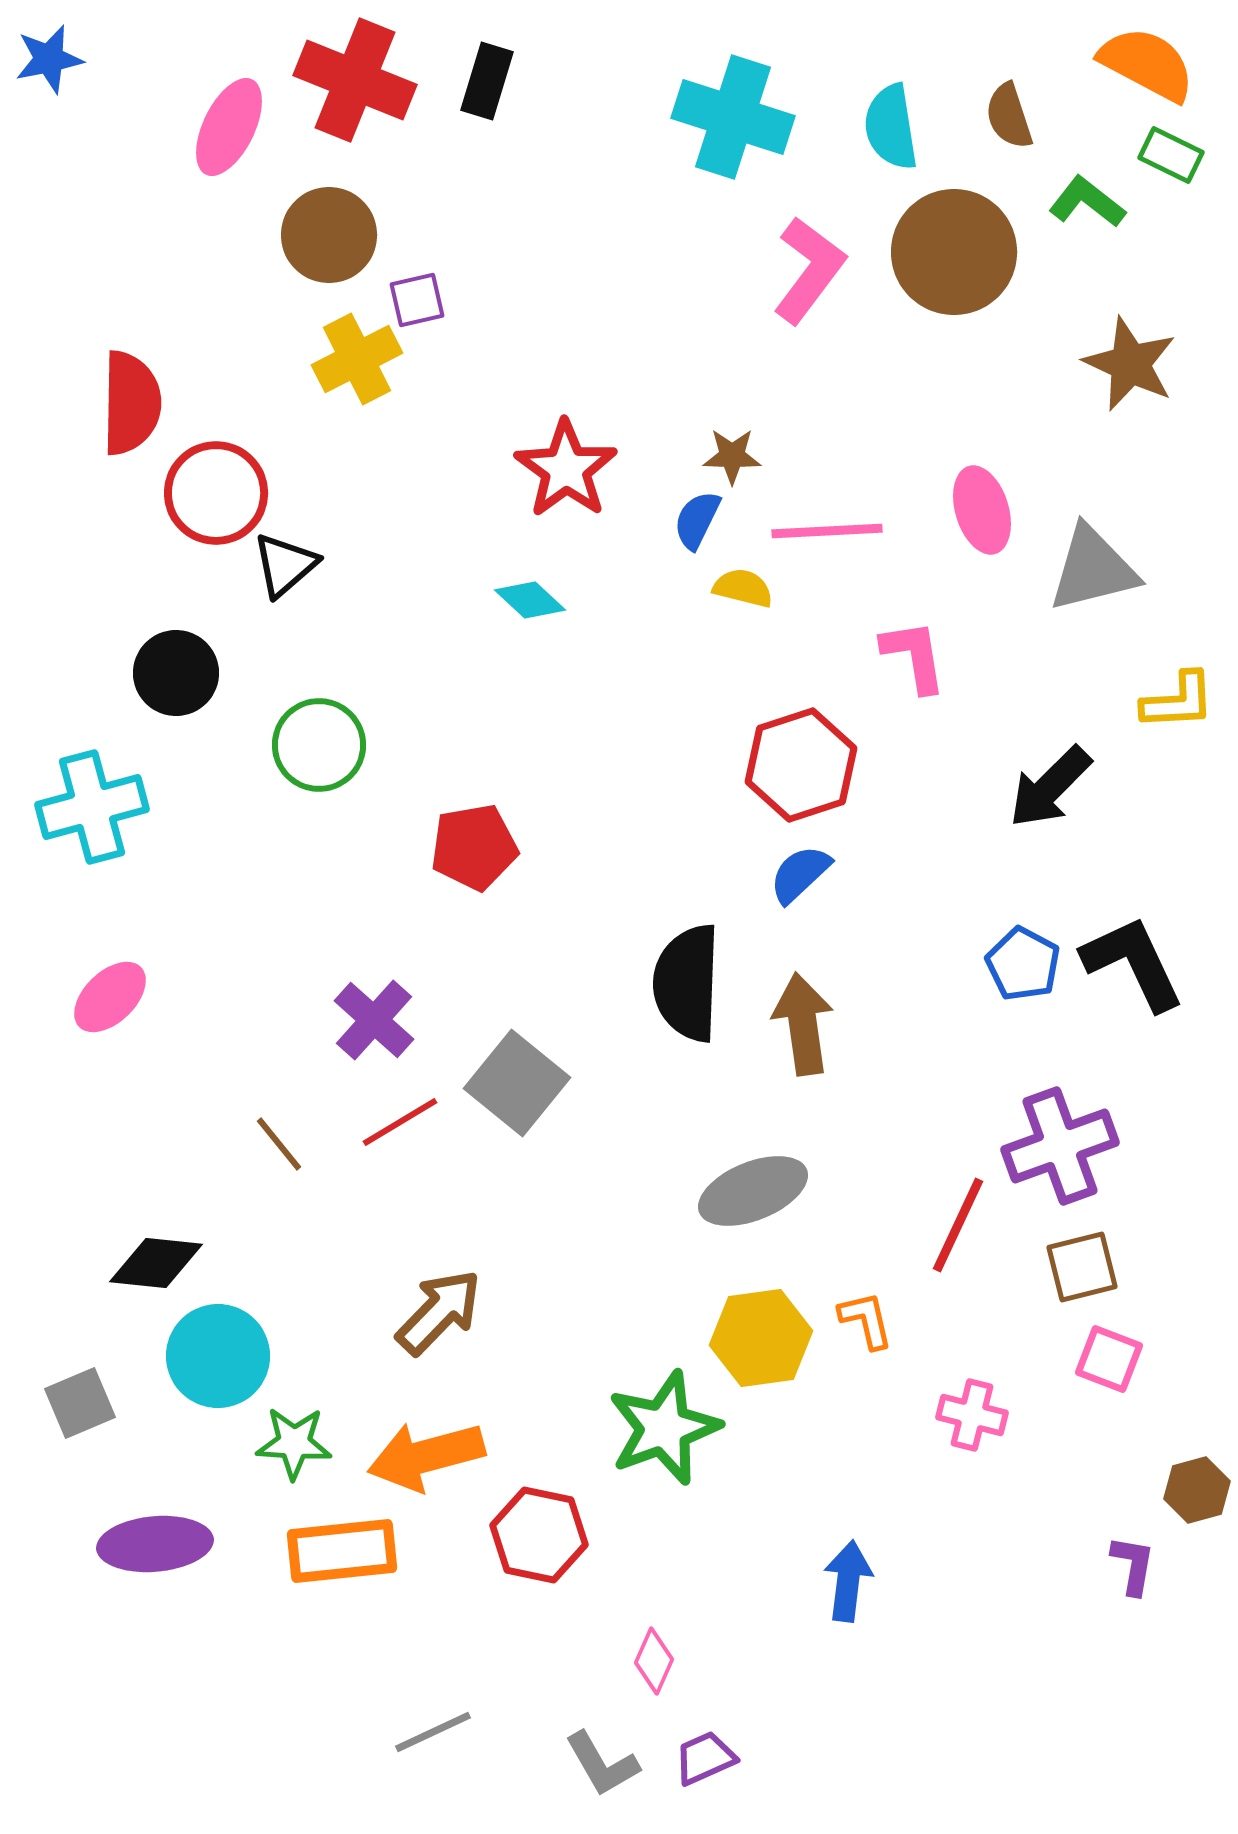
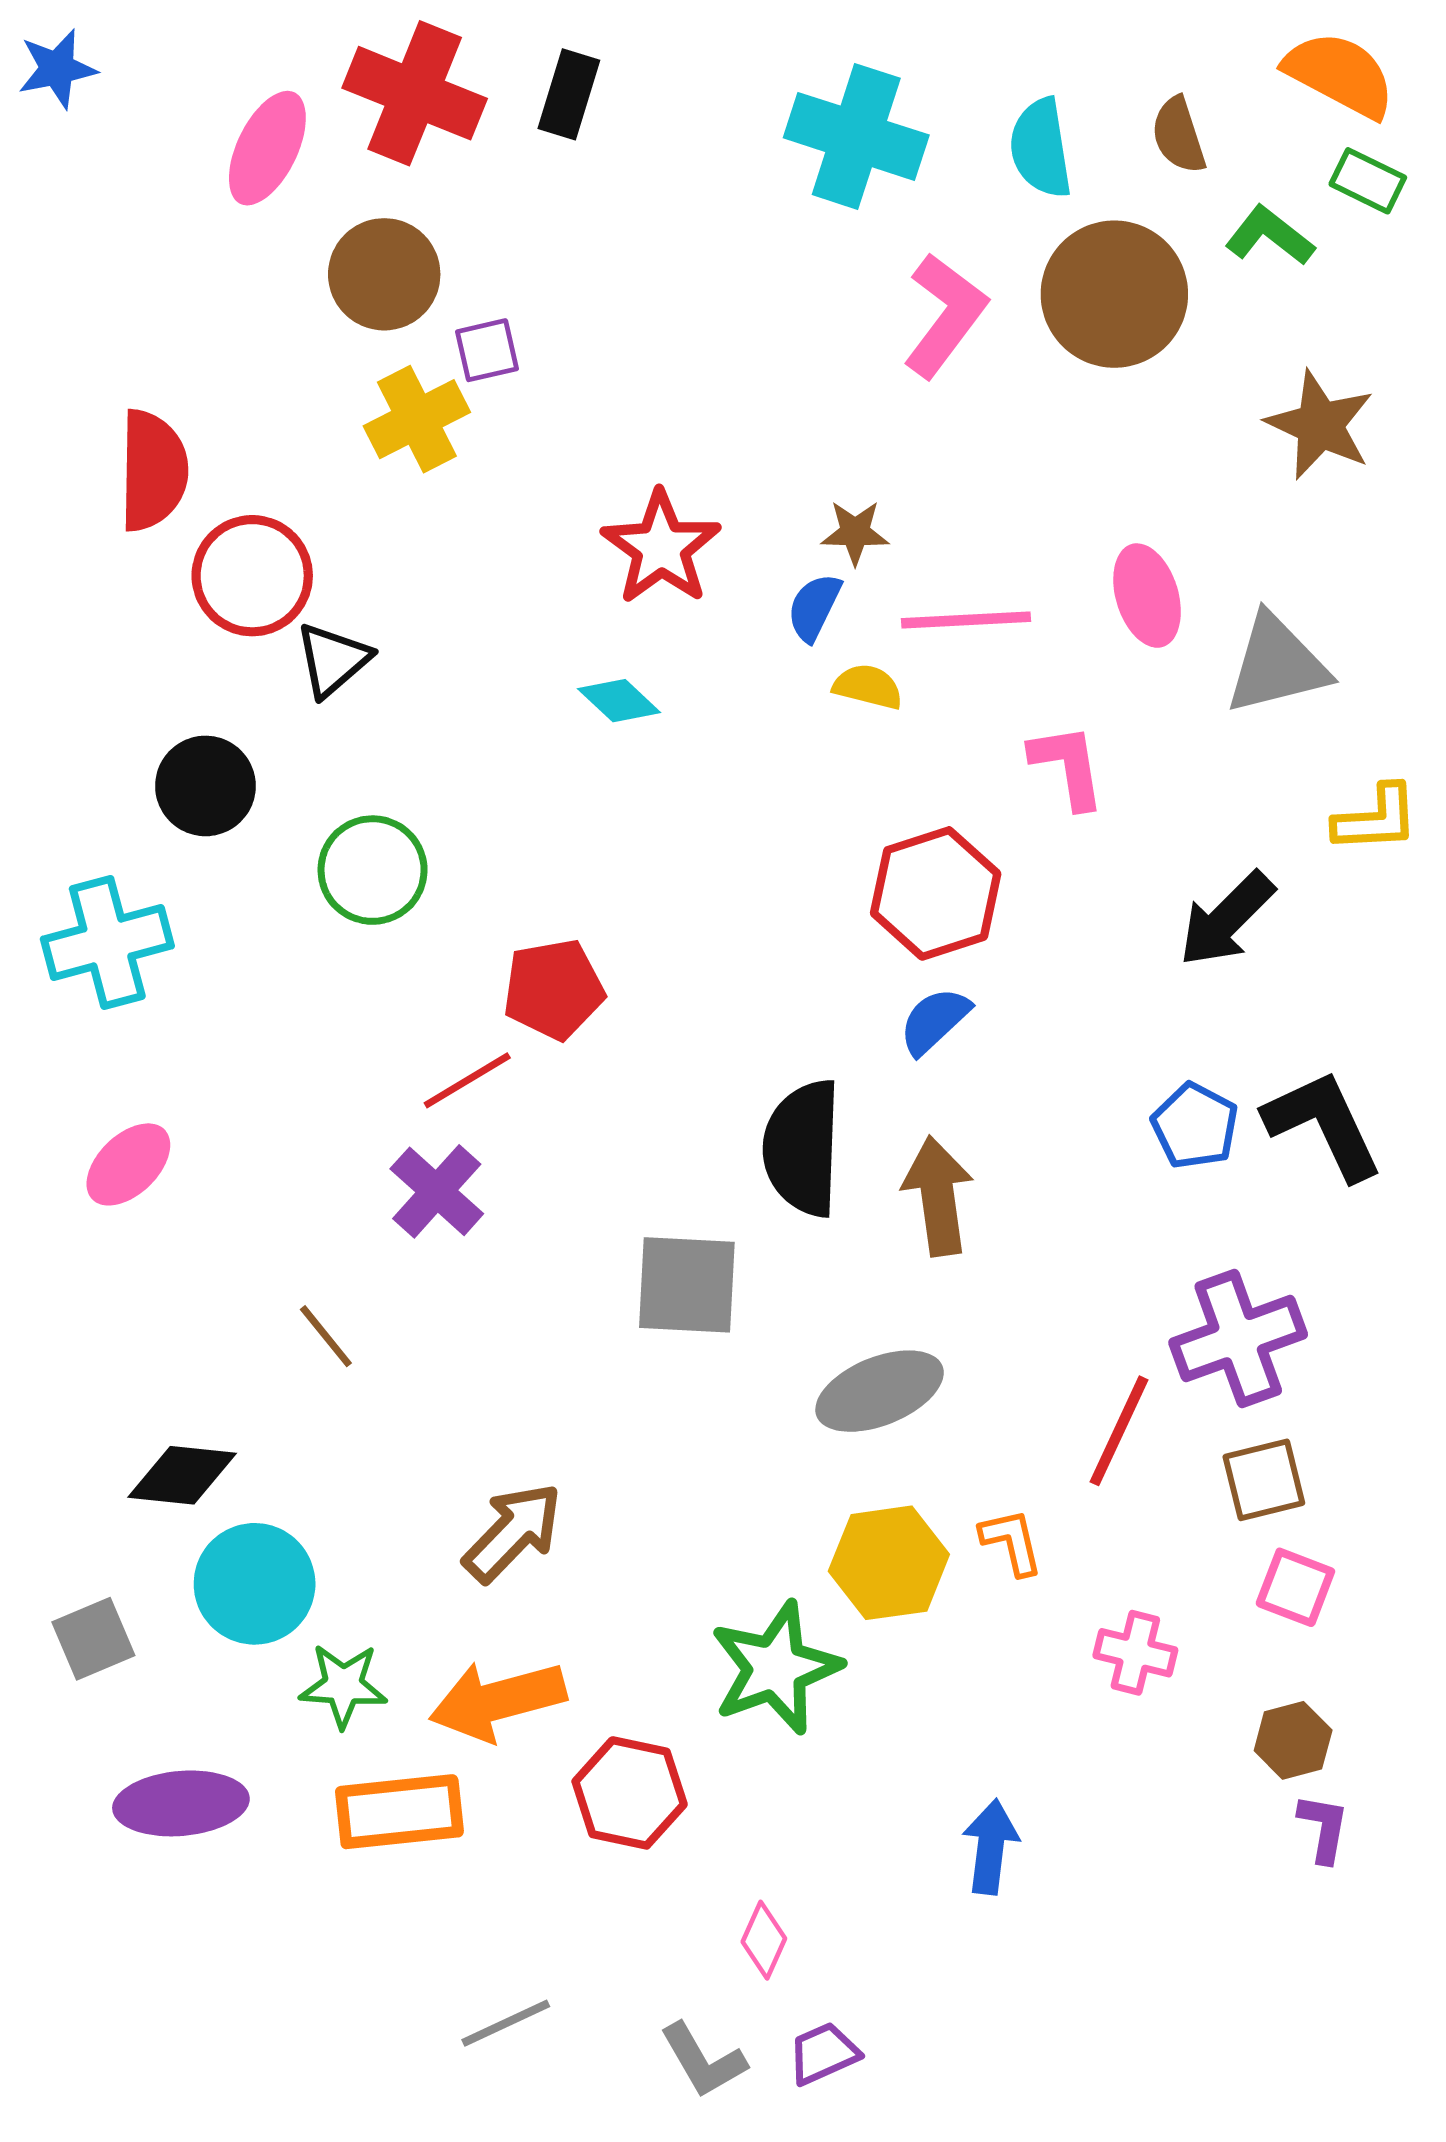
gray square: (517, 1083) -> (687, 1285), moved, turned -36
red line: (400, 1122) -> (467, 1080), moved
brown hexagon: (1197, 1490) -> (1293, 1740), moved

